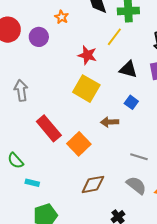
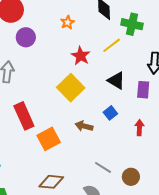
orange star: (62, 17) -> (68, 22), moved
purple circle: (39, 37) -> (26, 37), moved

